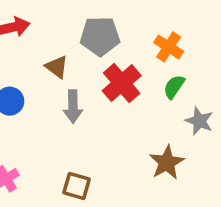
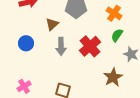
brown triangle: (57, 67) -> (52, 24), turned 40
red cross: (122, 83) -> (90, 46), moved

